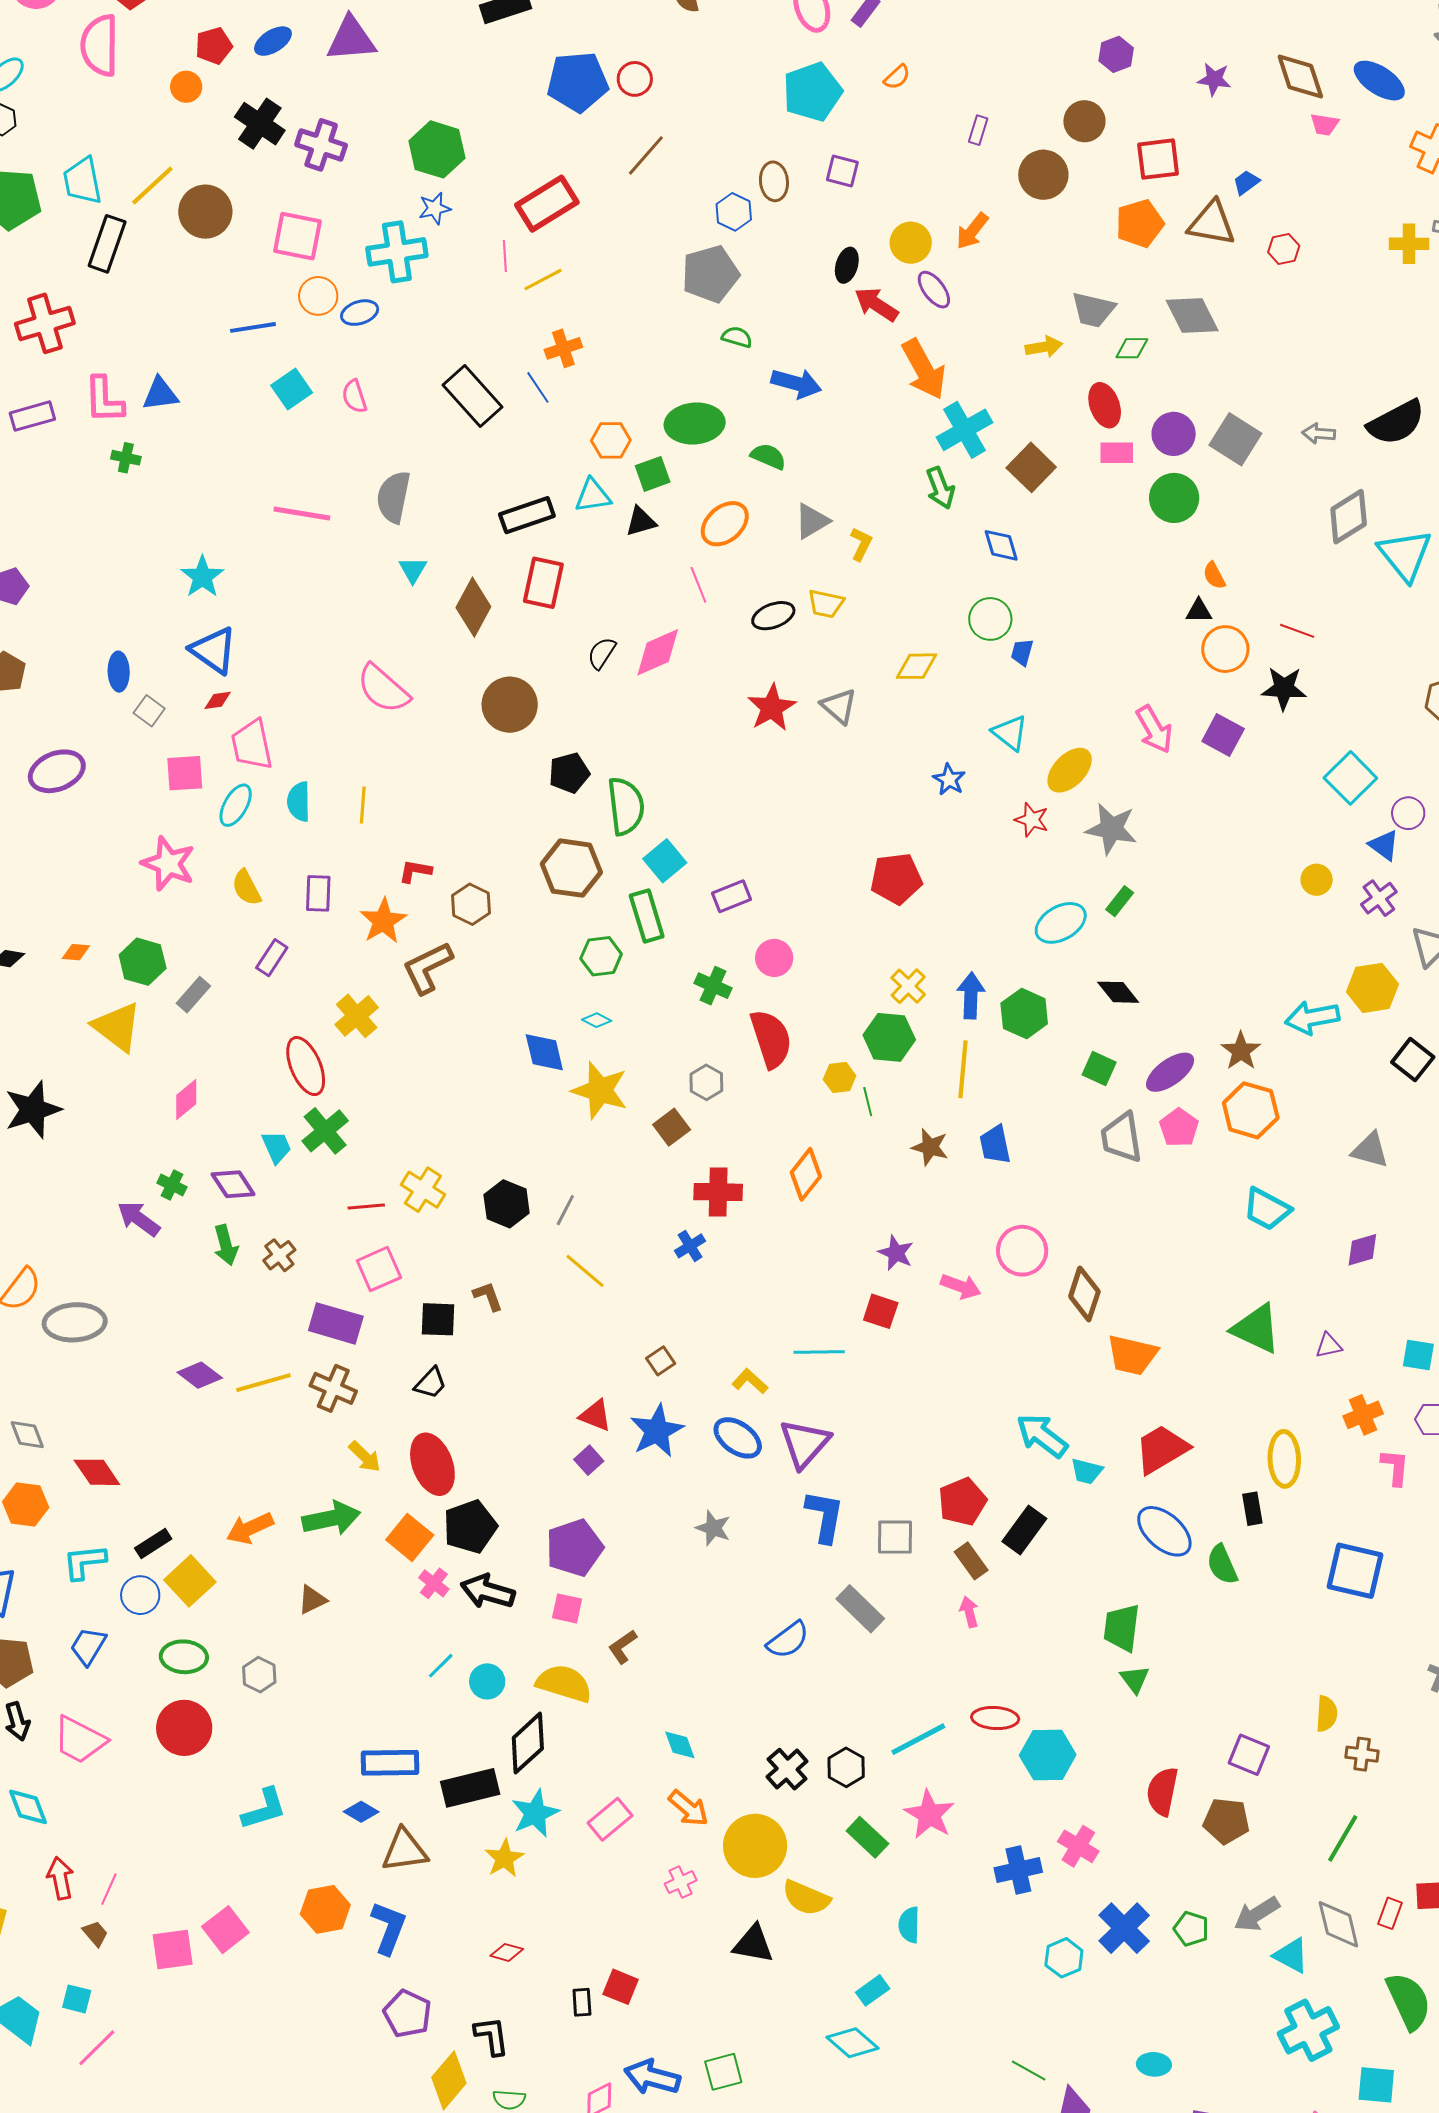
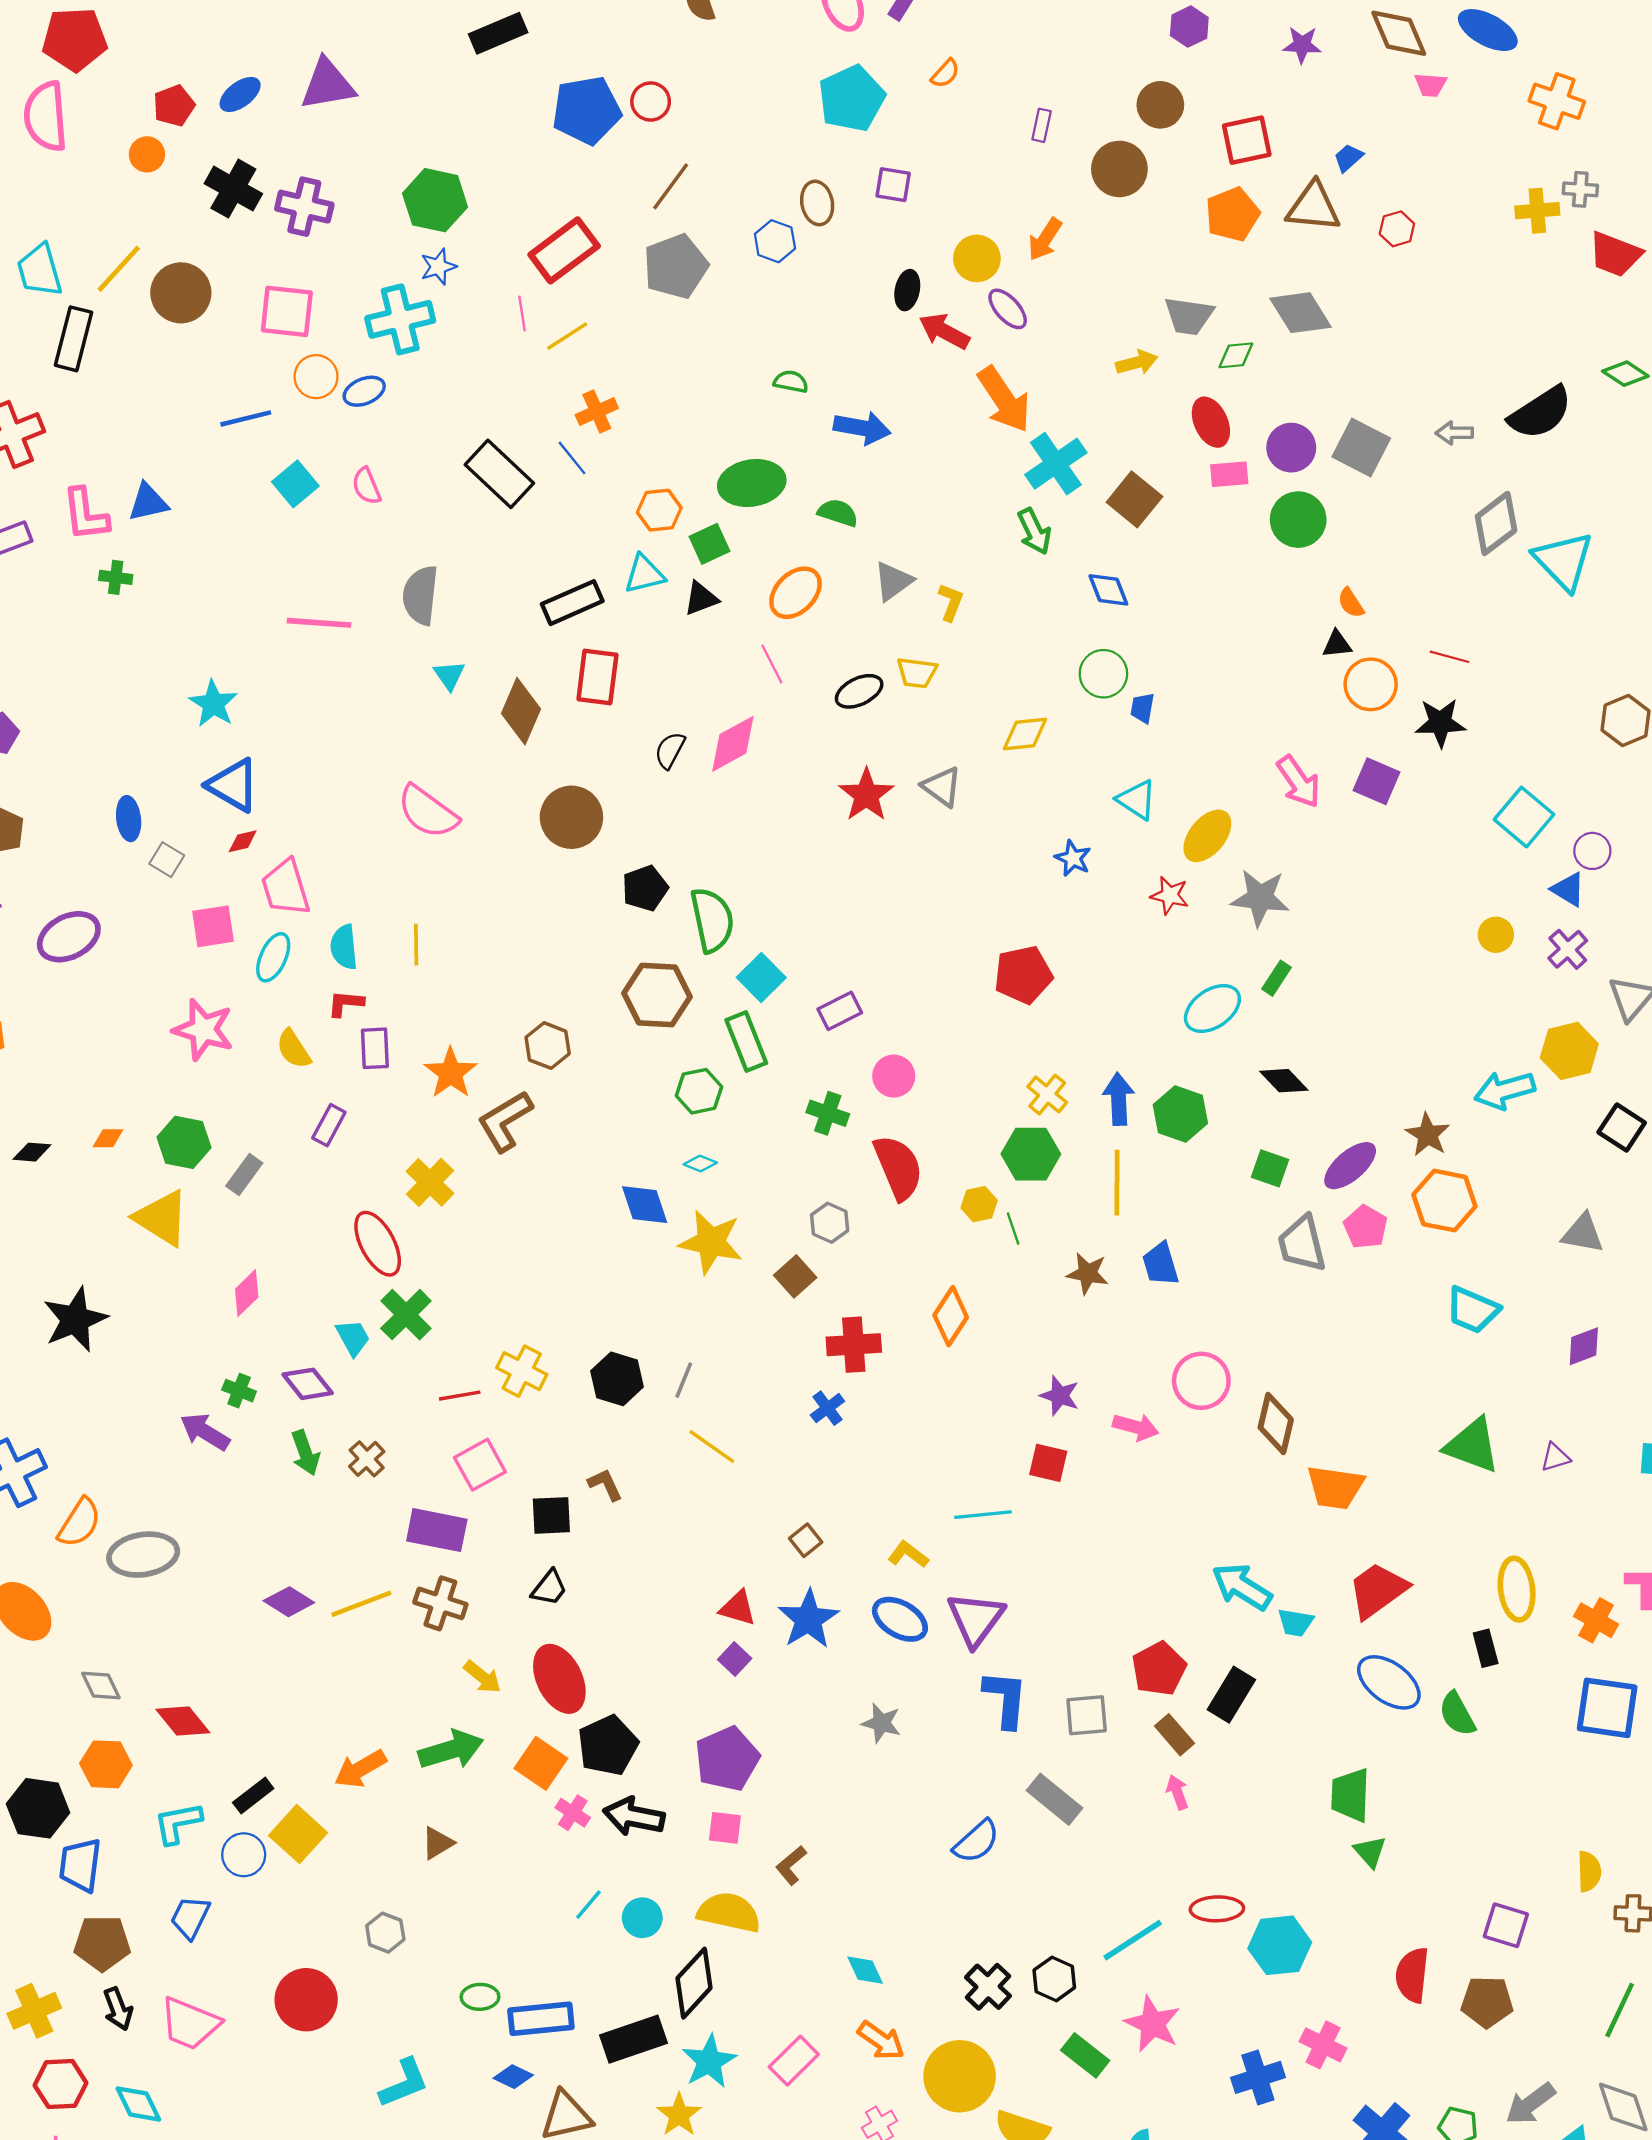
gray pentagon: (710, 274) -> (676, 266), moved
red L-shape: (415, 871) -> (346, 1003), moved
orange cross: (1363, 1415) -> (1596, 1620), moved, turned -33
green ellipse: (184, 1657) -> (480, 1997), moved, size x0.7

